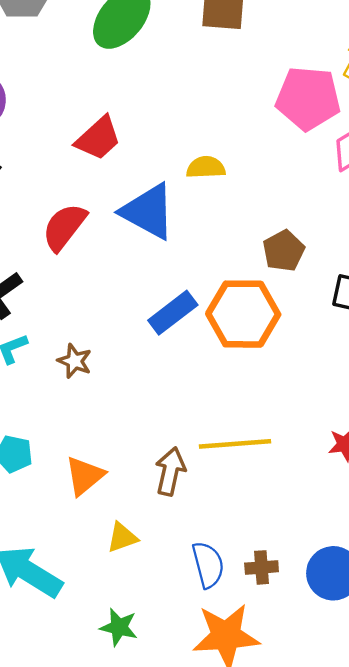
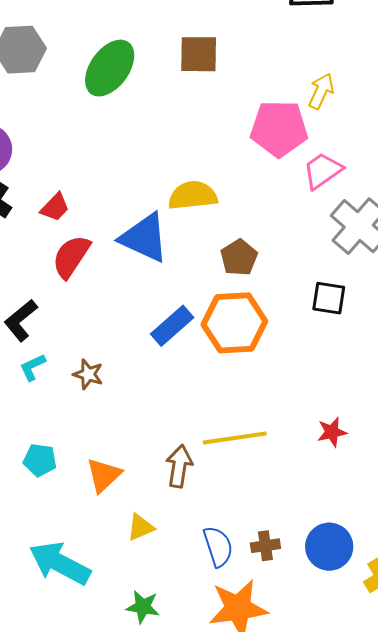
red trapezoid: (98, 138) -> (55, 207), moved, size x0.7
yellow semicircle: (206, 167) -> (193, 196), size x1.4
brown pentagon: (284, 251) -> (239, 258), moved

